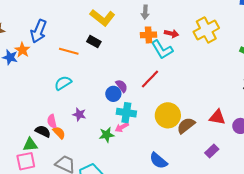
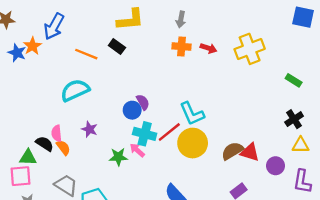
yellow L-shape: (102, 18) -> (130, 20), turned -50
cyan L-shape: (162, 50) -> (192, 114), moved
red line: (150, 79) -> (169, 132), moved
cyan semicircle: (63, 83) -> (75, 90), size x1.4
brown semicircle: (186, 126) -> (232, 151), moved
pink arrow: (122, 127) -> (137, 150), turned 64

